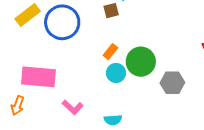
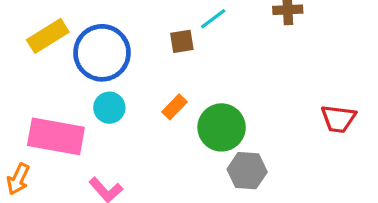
cyan circle: (116, 73) -> (109, 108), moved
gray hexagon: (172, 83) -> (247, 171), moved

